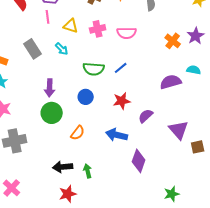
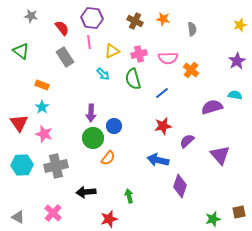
yellow triangle: (71, 26) -> (112, 51), turned -42
orange cross: (173, 41) -> (191, 70), moved
gray rectangle: (33, 49) -> (65, 57), moved
green semicircle: (94, 69) -> (133, 79), moved, turned 70
blue circle: (86, 97) -> (114, 126), moved
orange semicircle: (78, 133) -> (108, 158), moved
brown square: (198, 147) -> (239, 212), moved
black arrow: (63, 167) -> (86, 192), moved

